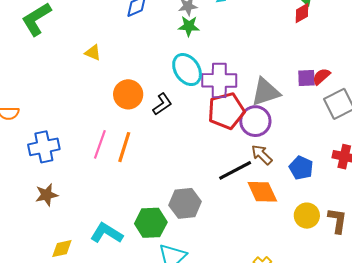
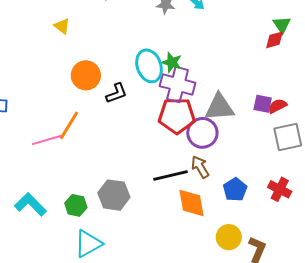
green star: (189, 26) -> (172, 62), moved
pink line: (100, 144) -> (46, 140), moved, turned 40
green hexagon: (151, 223) -> (76, 205), size x0.7

